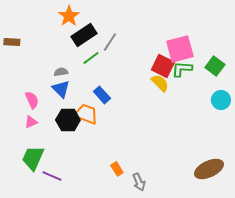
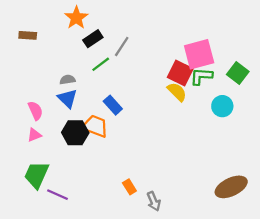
black rectangle: (84, 35) -> (93, 39), size x0.7
brown rectangle: (12, 42) -> (28, 35), moved
cyan circle: (221, 100) -> (222, 106), moved

